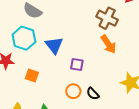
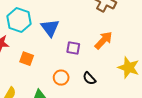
orange arrow: (108, 44) -> (104, 40), moved, turned -102
orange circle: (73, 91) -> (61, 78), moved

